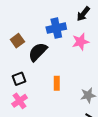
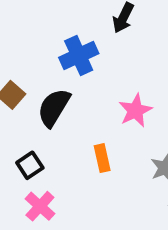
pink star: (80, 42) -> (135, 111), moved

